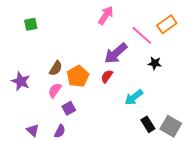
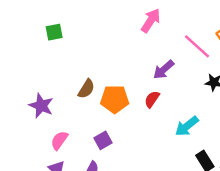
purple arrow: (116, 53) -> (164, 70), size x0.7
orange pentagon: (78, 76) -> (115, 99), turned 30
pink semicircle: (55, 90) -> (59, 140), moved

